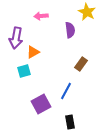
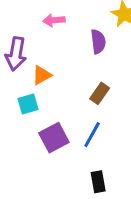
brown rectangle: (81, 64) -> (100, 93), moved
purple square: (41, 104) -> (54, 138), moved

